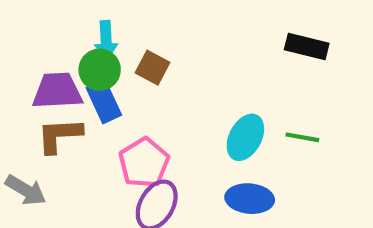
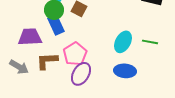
purple trapezoid: (57, 91) -> (30, 37), moved
brown L-shape: (59, 135) -> (47, 61), moved

